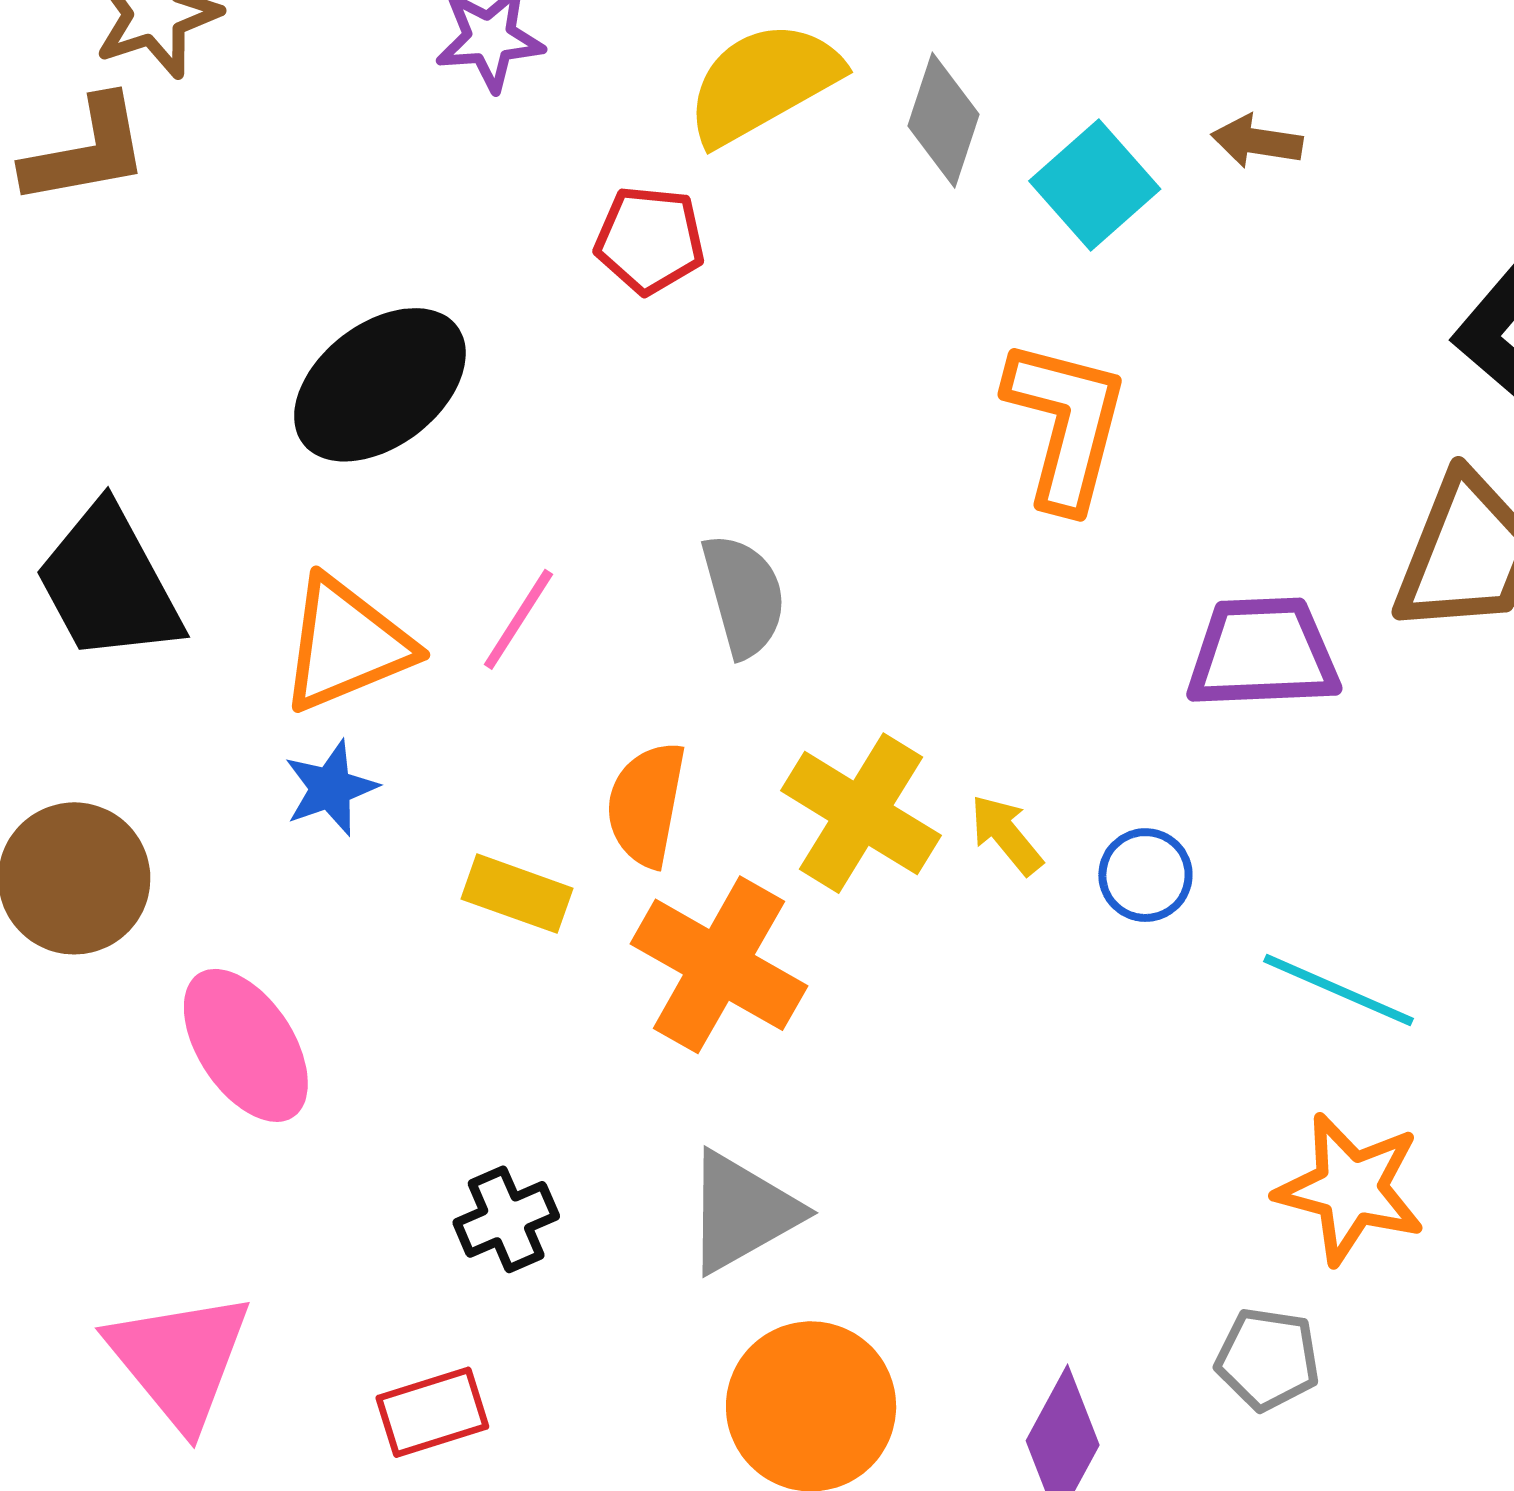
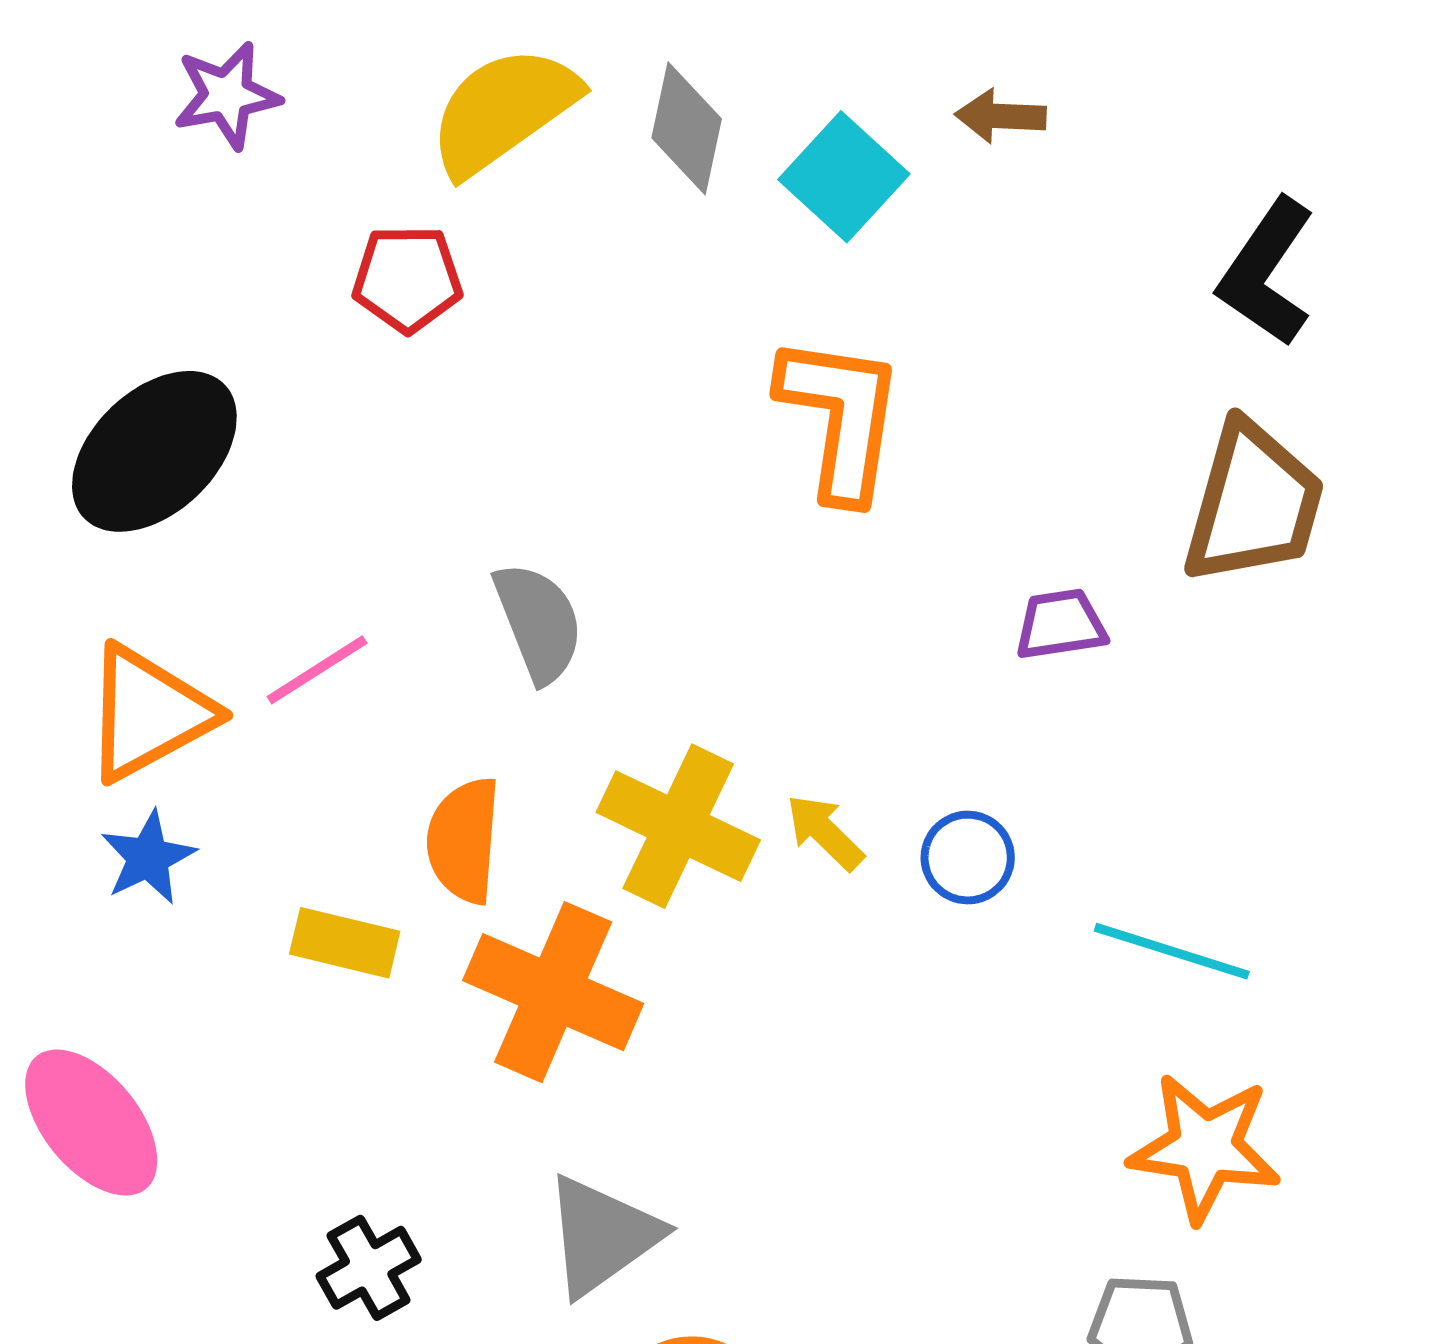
pink line: (518, 619) -> (317, 670), turned 31
purple trapezoid: (1263, 653) -> (1061, 624), size x0.6

